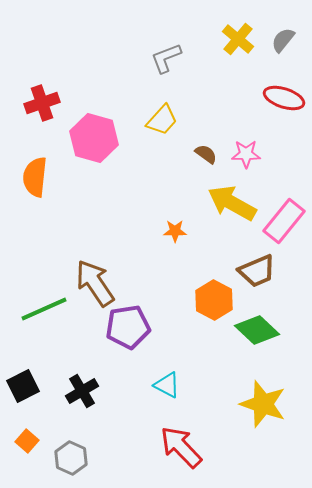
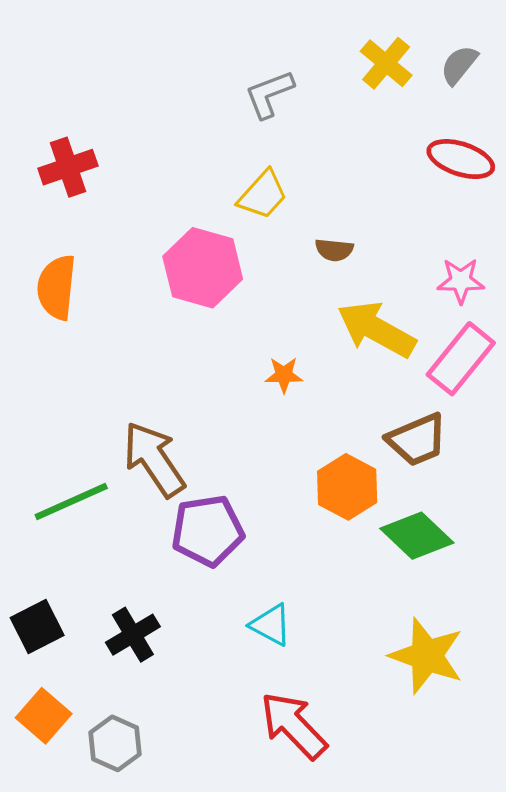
pink hexagon: (94, 138) -> (203, 268), moved
brown semicircle: (206, 154) -> (334, 250), turned 150
pink star: (246, 154) -> (461, 281), moved
orange square: (27, 441) -> (44, 716), size x1.4

